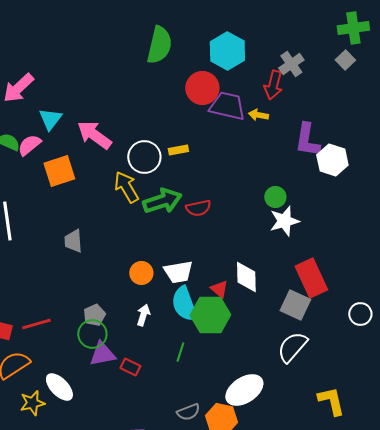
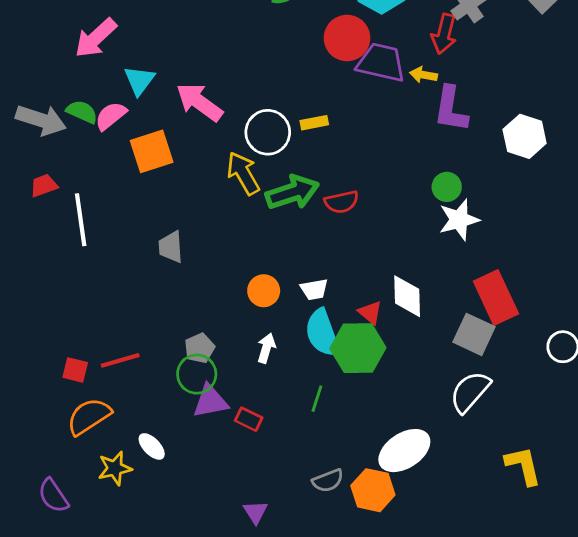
purple L-shape: (307, 140) -> (451, 109), moved
white trapezoid: (178, 272) -> (314, 289), size x0.7
white ellipse: (59, 387) -> (152, 446), size x0.7

